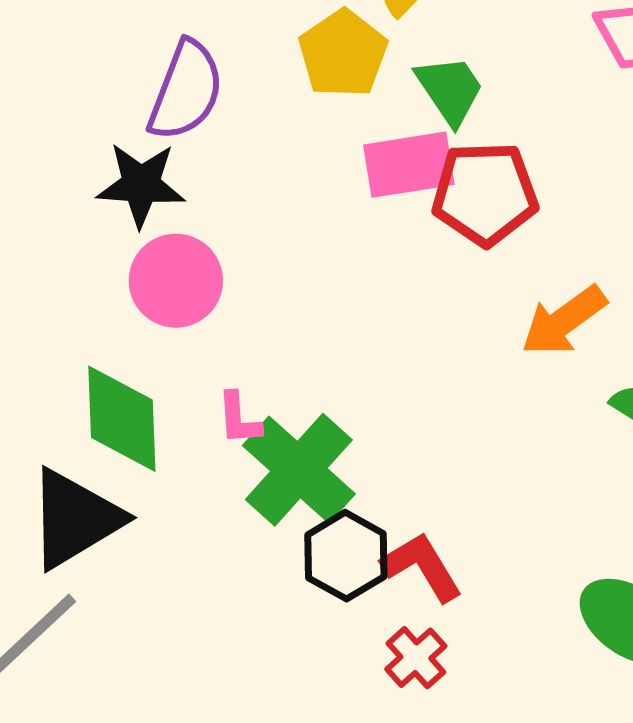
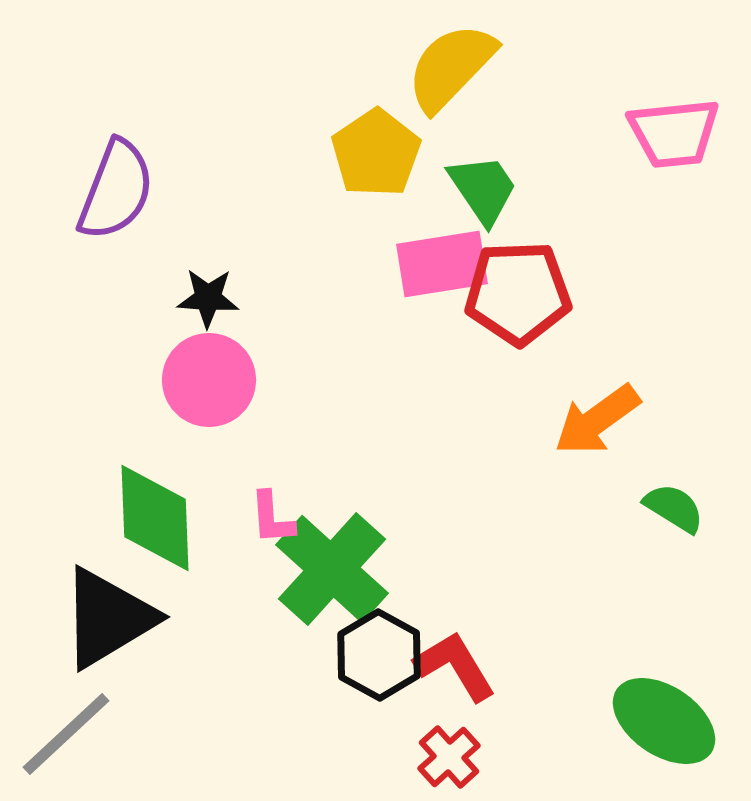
purple semicircle: (186, 91) -> (116, 190), moved
black star: (141, 185) -> (208, 298), moved, size x0.7

